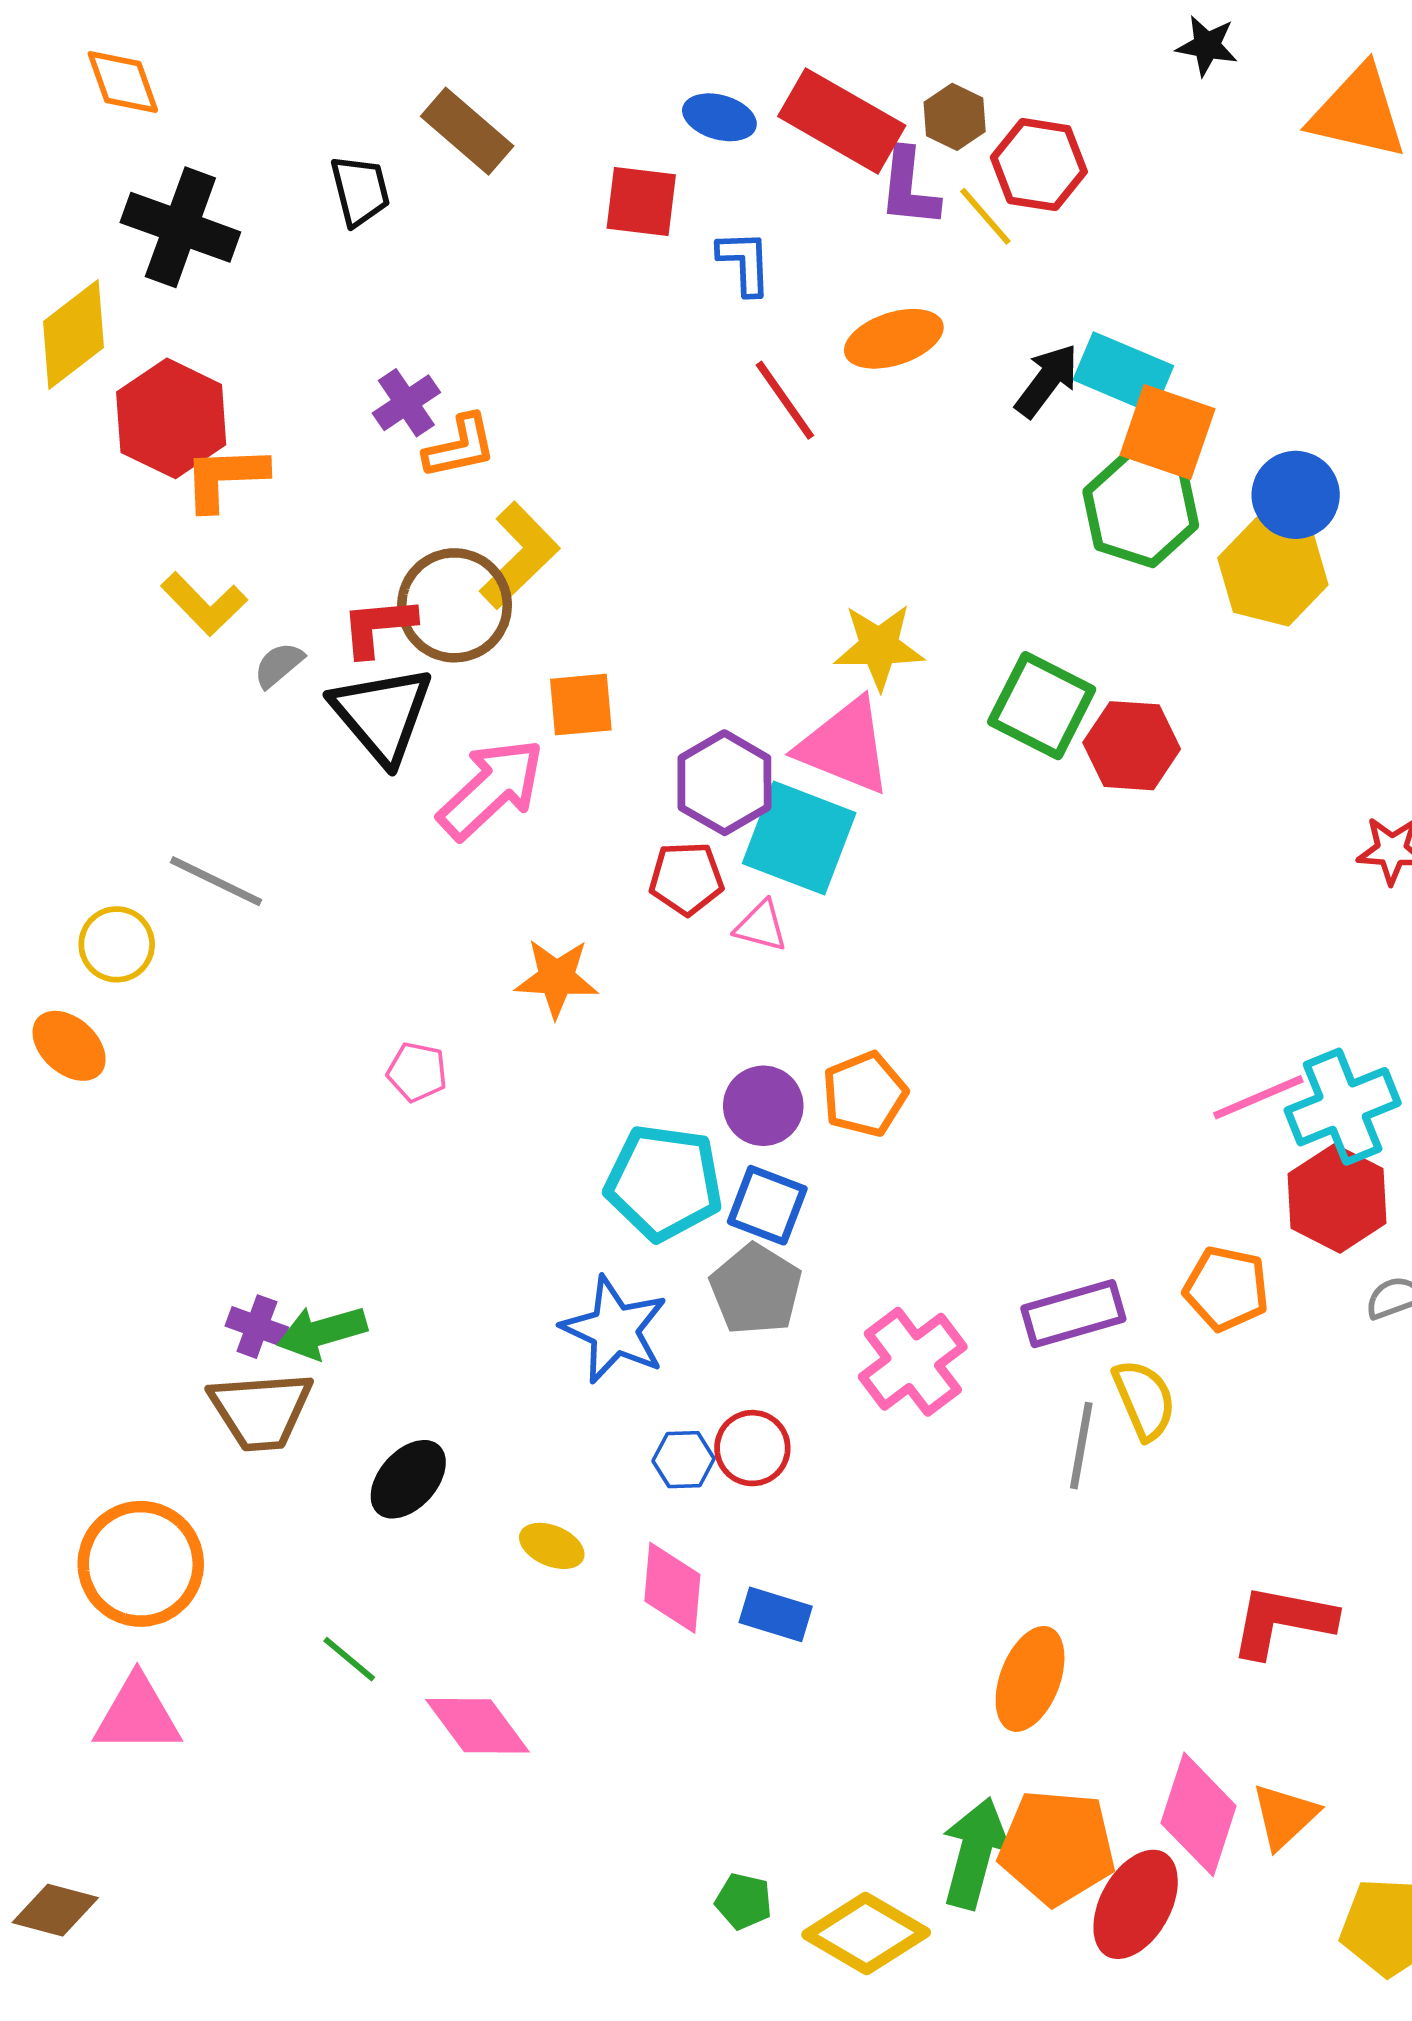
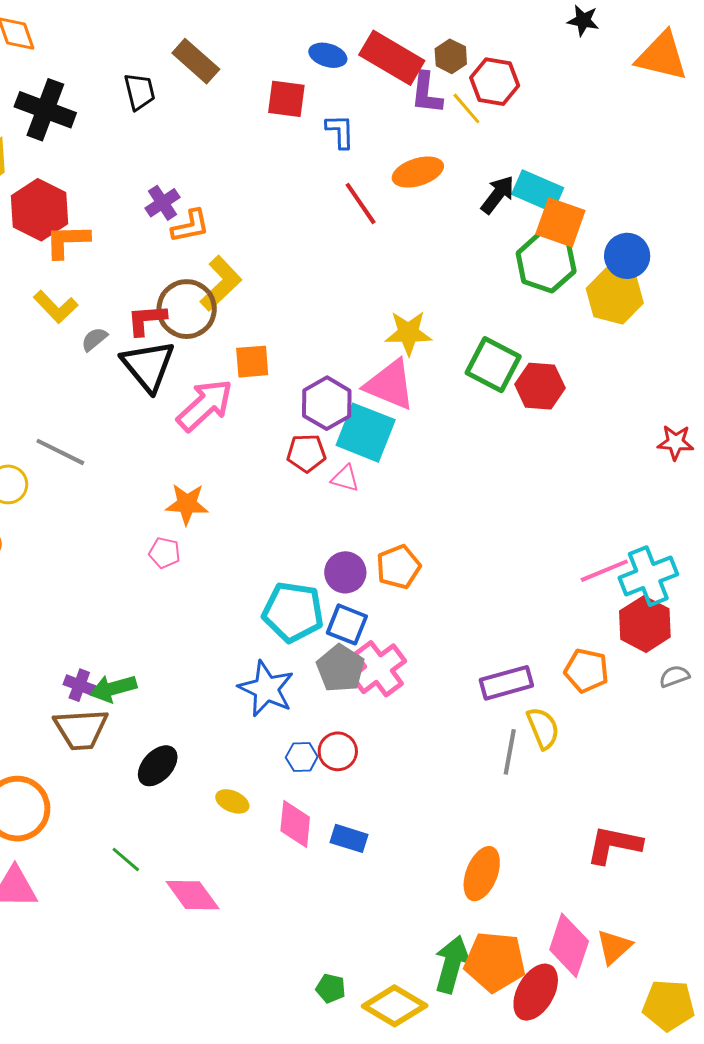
orange star: (557, 978) -> (187, 504), moved
pink cross: (913, 1362) -> (378, 669), moved

